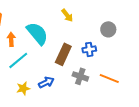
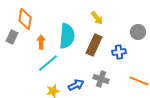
cyan semicircle: (37, 33) -> (67, 36), turned 45
brown rectangle: (63, 54) -> (94, 45), moved
gray cross: (80, 76) -> (101, 79), moved

